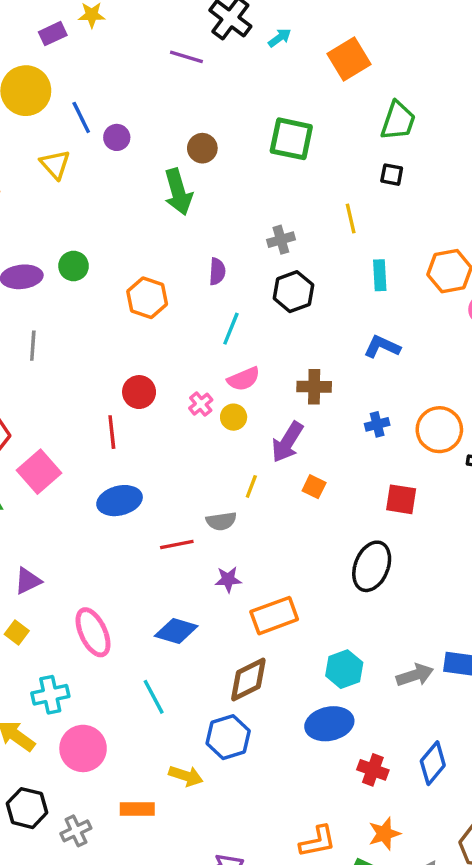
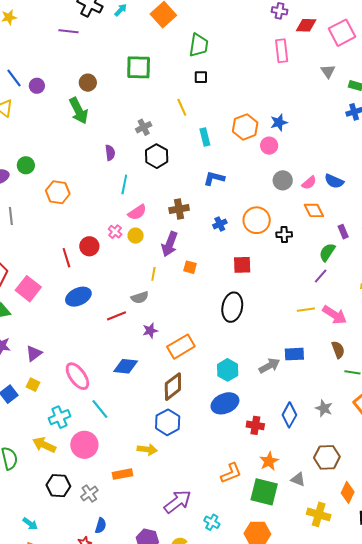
orange hexagon: (147, 298) -> (58, 192), moved
red circle: (139, 392) -> (89, 246), moved
cyan line: (154, 697) -> (100, 409), moved

